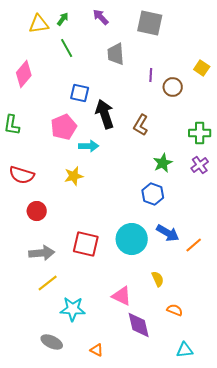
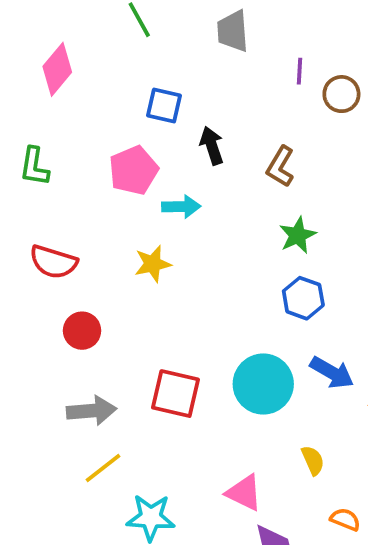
black arrow: (105, 114) -> (212, 146), size x0.7
green star: (163, 163) -> (298, 235), moved

